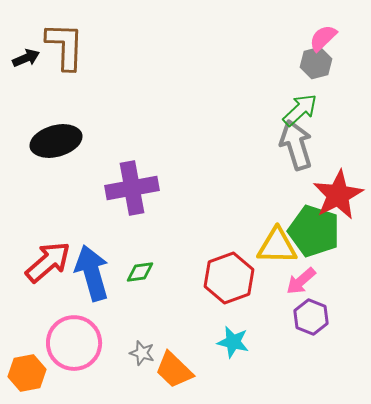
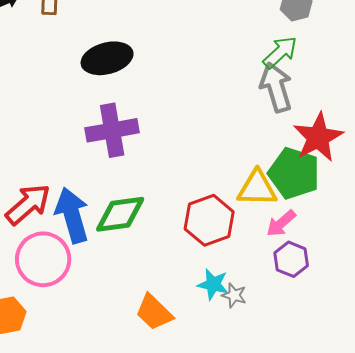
black ellipse: (56, 141) -> (107, 58), moved
green diamond: (140, 272) -> (120, 214), size x1.8
pink circle: (74, 343) -> (43, 259), moved
gray star: (142, 353) -> (234, 295), moved

